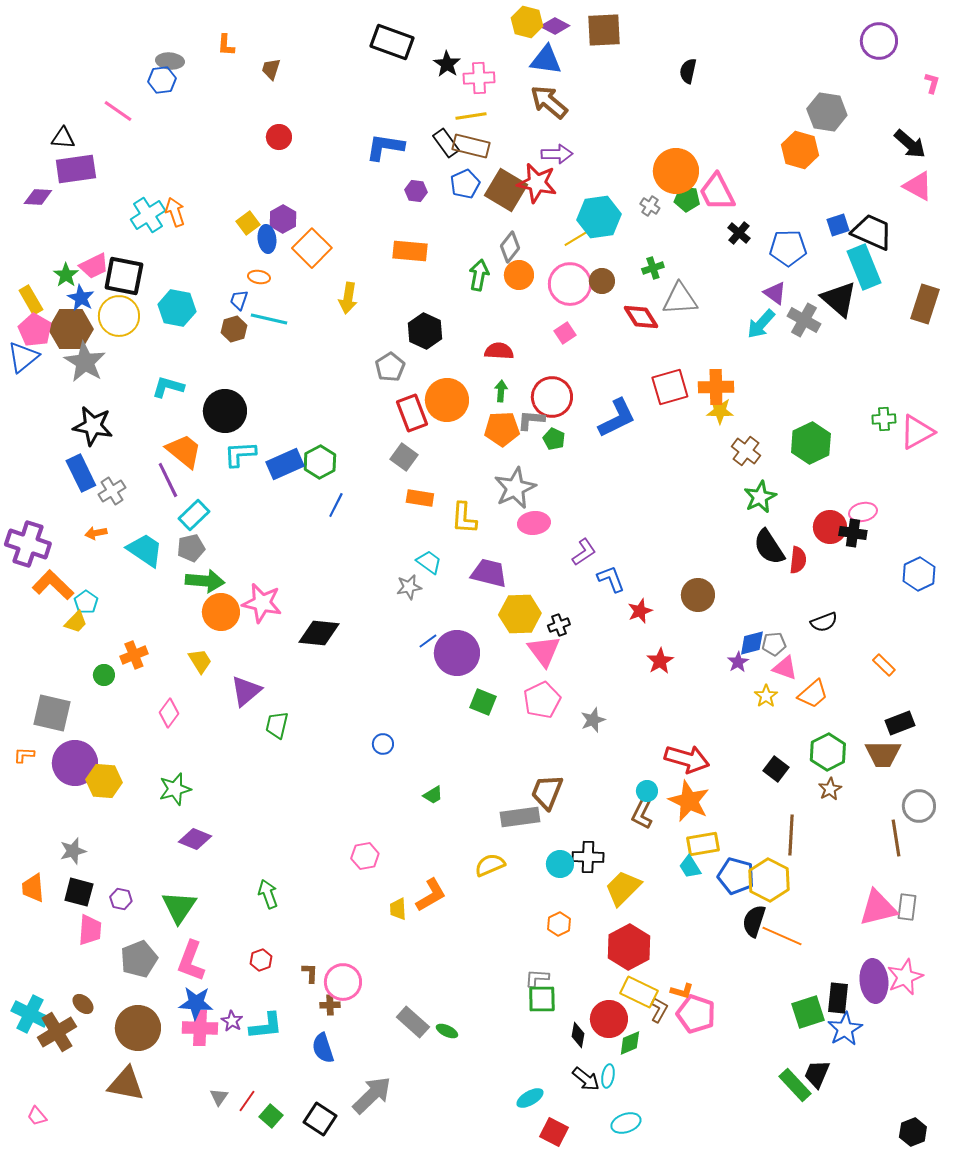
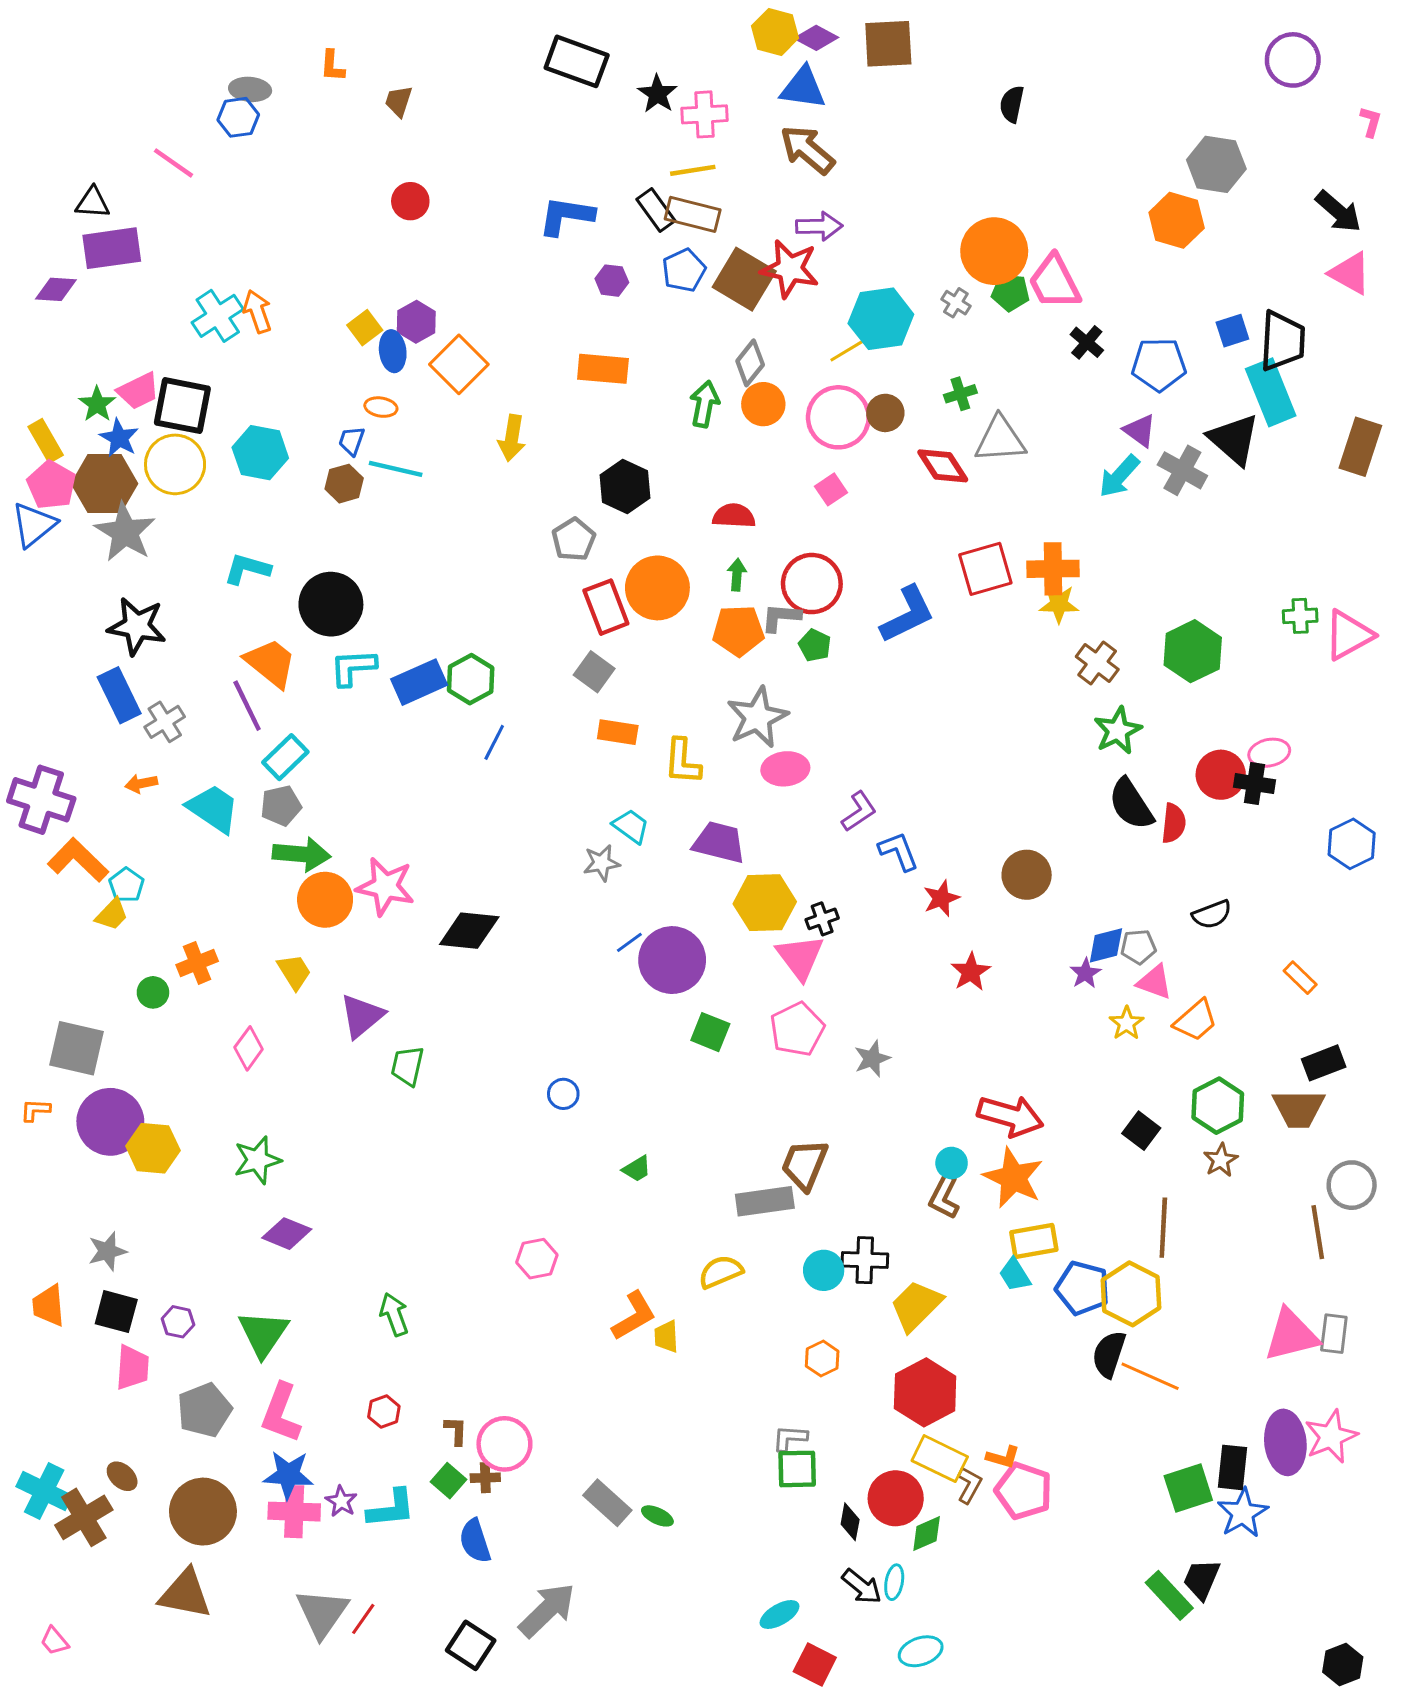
black trapezoid: (872, 232) -> (1282, 341), turned 69
yellow trapezoid: (398, 909) -> (666, 1337), moved
gray triangle: (219, 1097) -> (322, 1613), size x2.0
green square: (271, 1116) -> (449, 1481), moved

